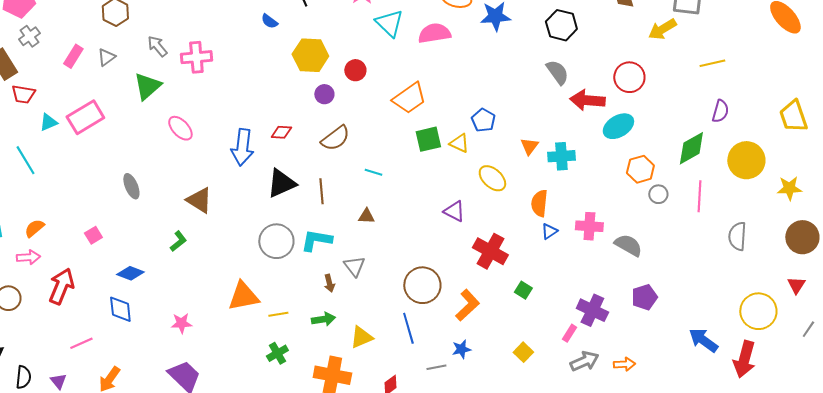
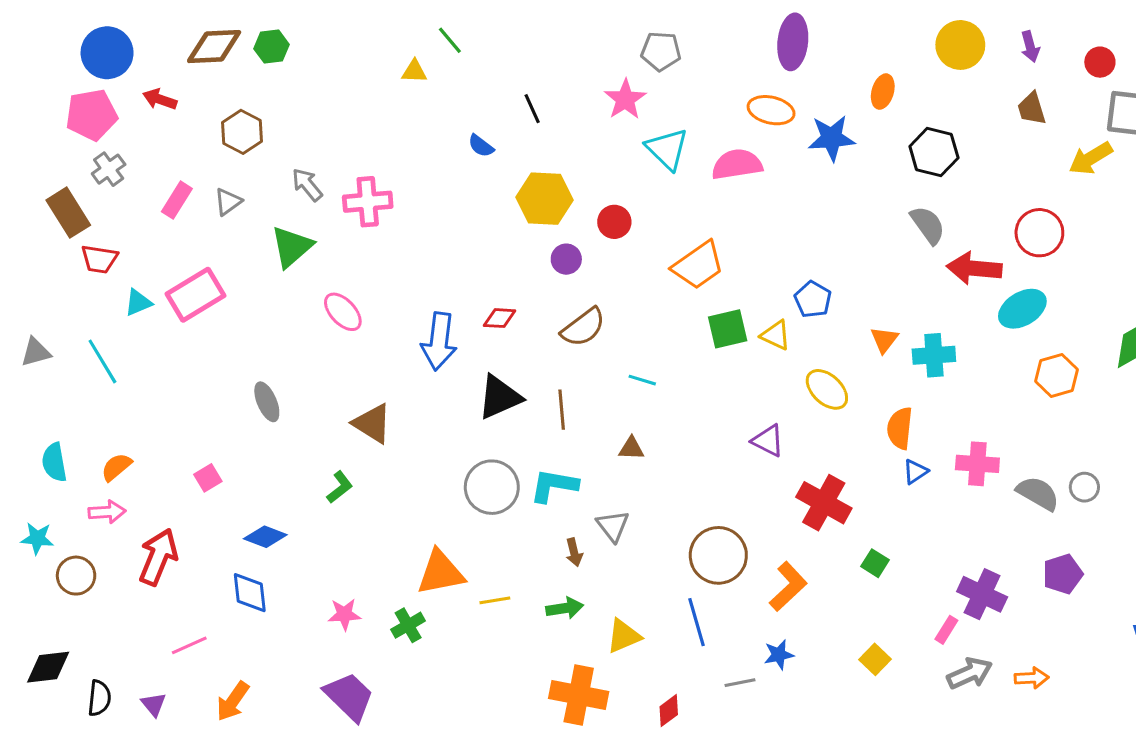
gray circle: (658, 194) -> (1084, 487), moved
green cross: (277, 353) -> (408, 625), moved

